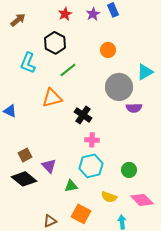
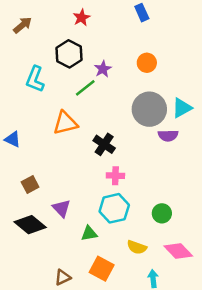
purple star: (93, 14) -> (103, 69), moved
orange circle: (108, 50) -> (147, 63), moved
cyan triangle: (145, 72) -> (182, 108), moved
brown square: (25, 155) -> (30, 184), moved

